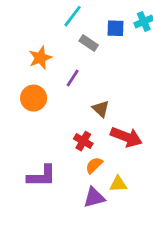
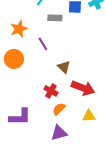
gray rectangle: (89, 43) -> (55, 18), turned -32
purple line: (73, 78) -> (43, 44), turned -64
yellow triangle: (118, 184) -> (89, 116), moved

